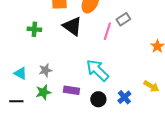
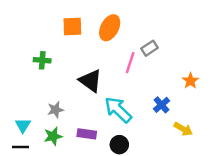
black triangle: (72, 26) -> (90, 81), moved
cyan triangle: (20, 73) -> (23, 125), moved, turned 32
blue cross: (124, 97) -> (162, 105), moved

